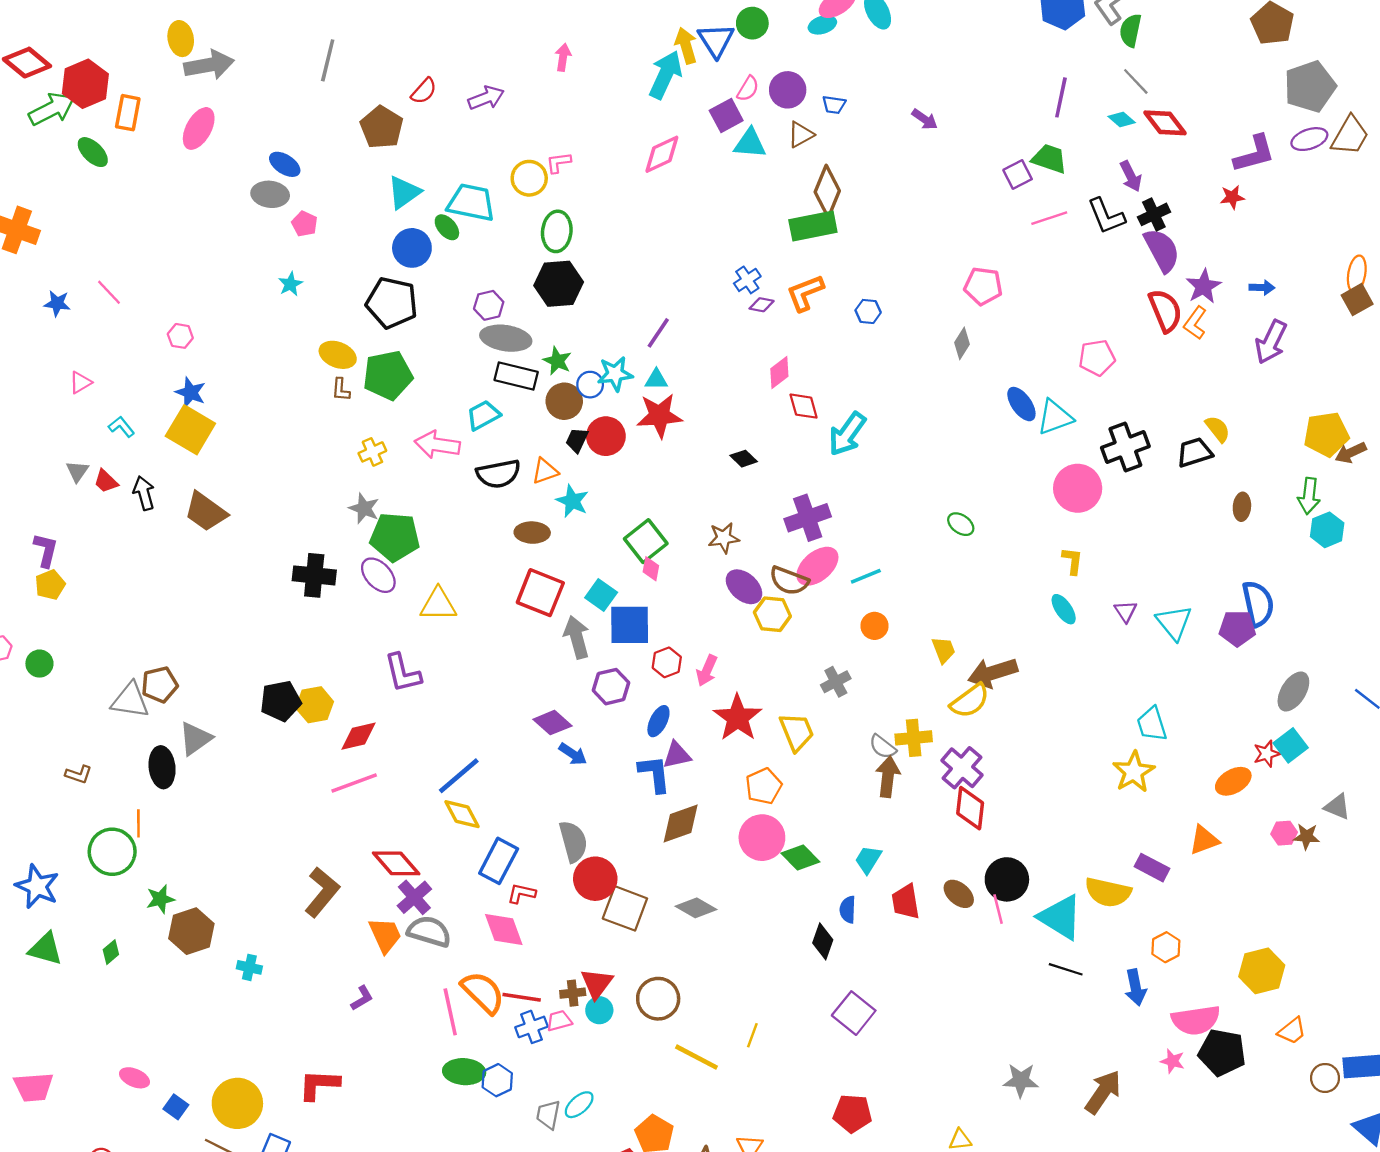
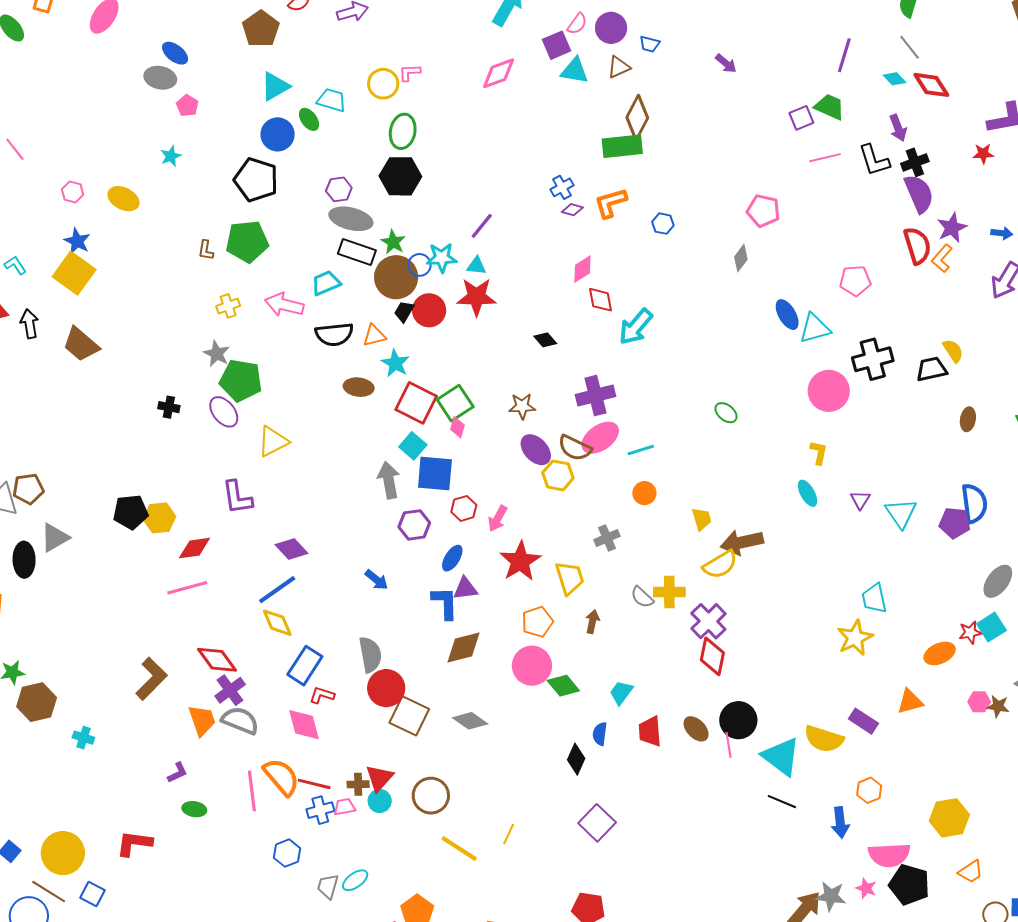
cyan trapezoid: (471, 203) -> (332, 100), size x0.7
yellow ellipse: (338, 355) -> (123, 199), moved
brown circle: (564, 401) -> (396, 277), size x1.4
black cross: (314, 575) -> (169, 407), size x0.6
red square: (540, 593) -> (416, 403), moved
yellow triangle: (438, 604) -> (273, 441), turned -32
purple diamond: (552, 723) -> (292, 549), moved
brown arrow: (888, 777) -> (592, 622), moved, size x0.7
green ellipse: (464, 1072) -> (194, 809), moved, size x0.7
gray star: (1021, 1080) -> (831, 896), moved

